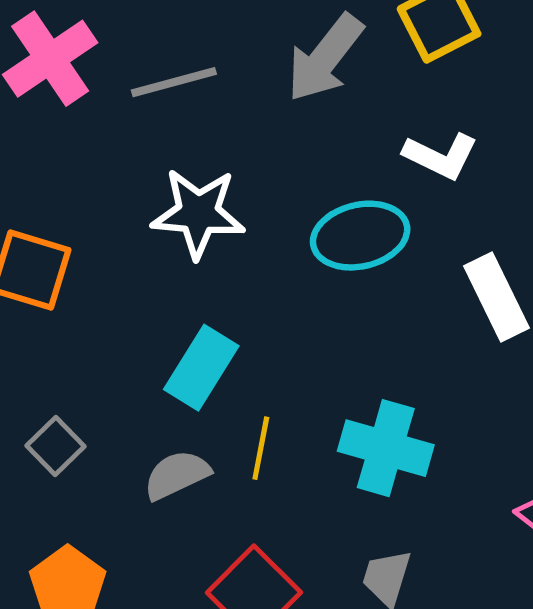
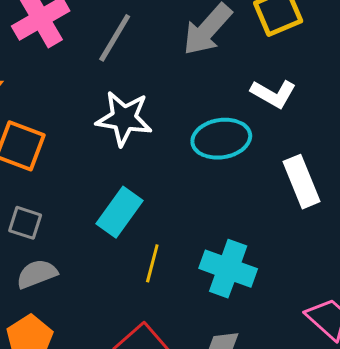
gray line: (174, 82) -> (115, 38), turned -48
gray square: (56, 446) -> (25, 223), moved, turned -32
gray semicircle: (177, 475) -> (37, 274), moved

